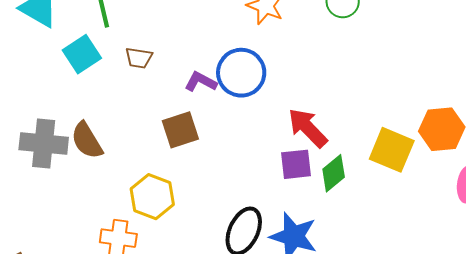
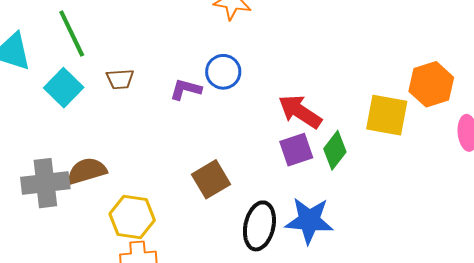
blue circle: (241, 73) -> (223, 72), size x0.7
brown square: (180, 130) -> (211, 179), moved
brown semicircle: (87, 140) -> (87, 171), turned 117
yellow hexagon: (152, 197) -> (132, 217), moved

